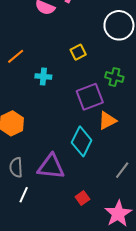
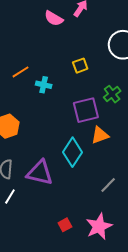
orange line: (16, 56) -> (21, 72), moved
green cross: (114, 77) -> (112, 94), turned 30
red square: (82, 198) -> (65, 225), moved

